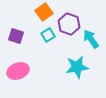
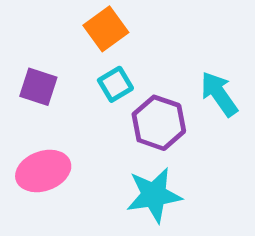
purple hexagon: (69, 24) -> (159, 123), moved
cyan star: (77, 67) -> (154, 195), moved

